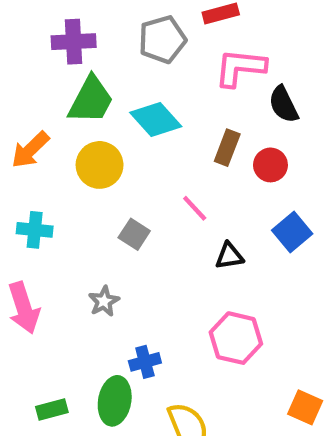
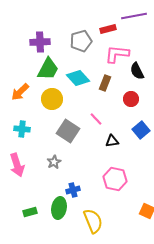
brown rectangle: (227, 148) -> (105, 83), moved
gray square: (134, 234) -> (68, 131), size x1.6

